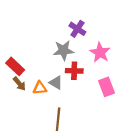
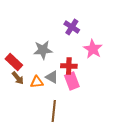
gray star: (63, 50) -> (43, 50), moved
pink rectangle: (106, 87) -> (72, 81), moved

